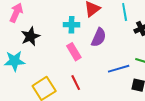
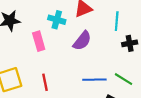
pink rectangle: (74, 52) -> (39, 41), moved

